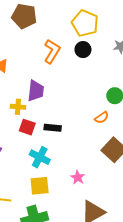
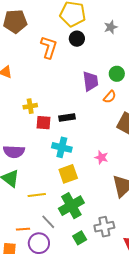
purple trapezoid: (36, 91) -> (90, 81), moved

